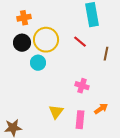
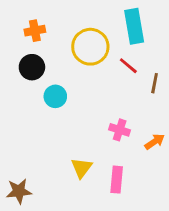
yellow circle: (46, 40) -> (90, 47), moved
red line: (80, 42) -> (128, 66), moved
orange arrow: (101, 109) -> (155, 142), moved

